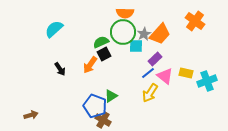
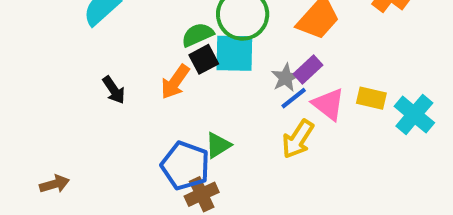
gray star: (144, 34) -> (286, 78), moved
cyan square: (136, 46) -> (234, 53), moved, size x1.5
cyan cross: (207, 81) -> (414, 114), turned -30
brown cross: (103, 120) -> (202, 194), turned 35

